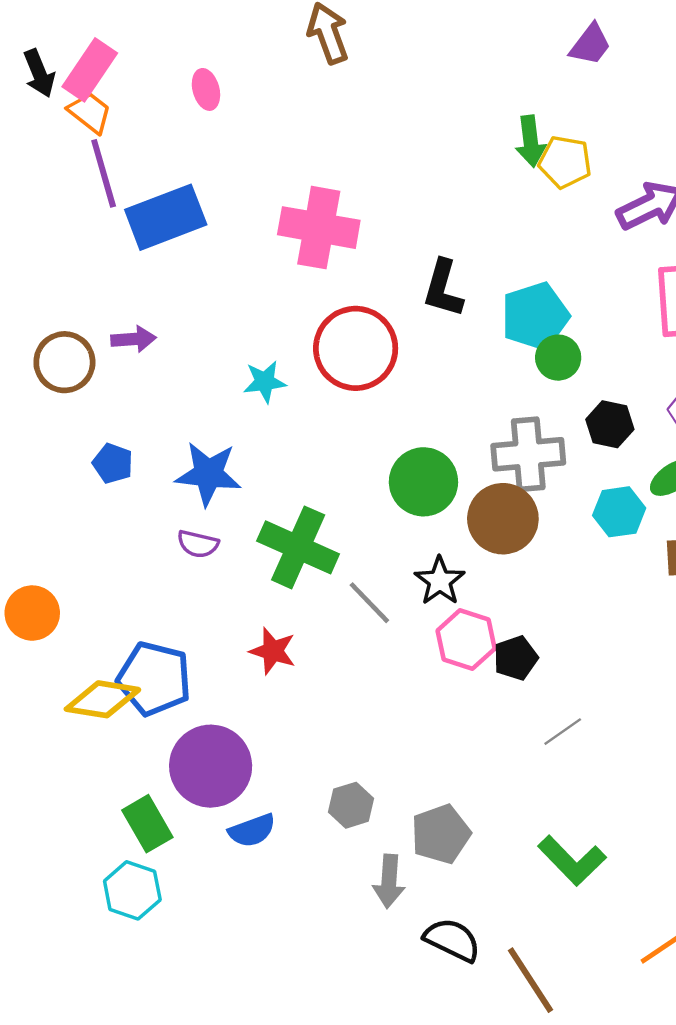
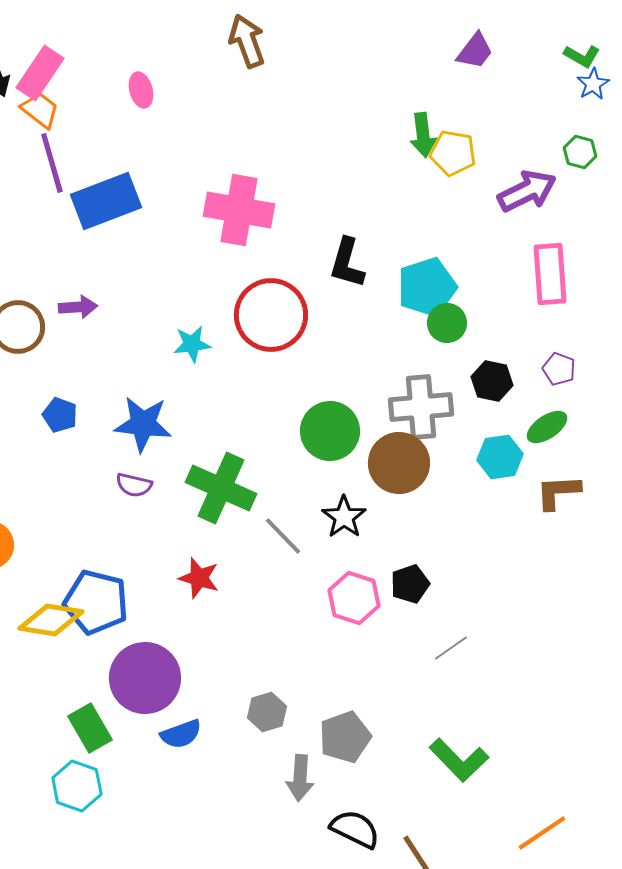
pink hexagon: (466, 640) -> (354, 598), moved

